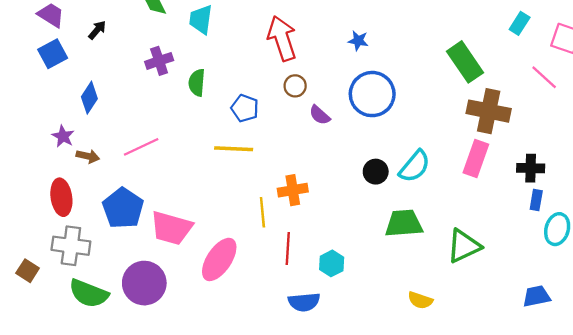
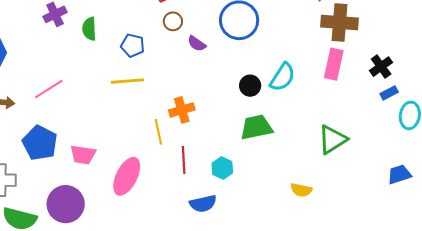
black cross: (531, 168) -> (381, 67), turned -30
blue rectangle: (536, 200) -> (389, 93), turned 60
green trapezoid: (404, 223) -> (256, 127), moved
pink trapezoid: (171, 228) -> (83, 155), size x0.7

